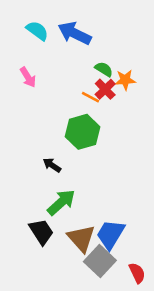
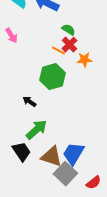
orange star: (125, 80) -> (84, 60), moved
brown triangle: (81, 238) -> (51, 157), turned -30
red semicircle: (137, 273) -> (93, 183), turned 77

